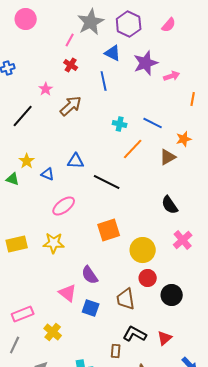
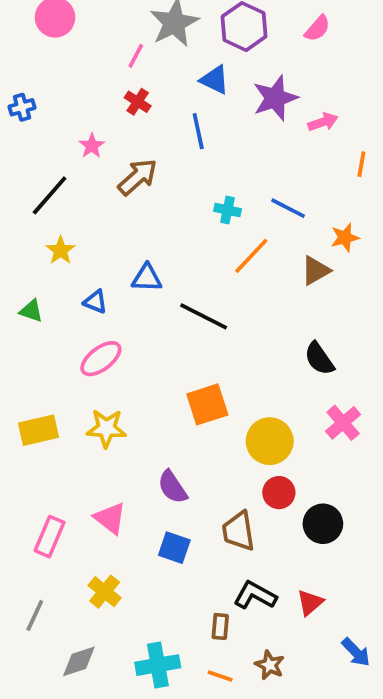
yellow star: (27, 161) -> (61, 250), moved
pink ellipse: (64, 206) -> (101, 359), moved
pink triangle: (68, 293) -> (110, 518), moved
pink rectangle: (23, 314) -> (50, 537), moved, turned -45

